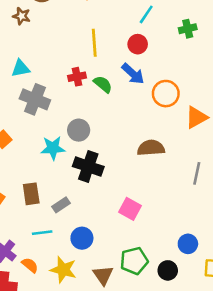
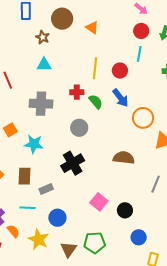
cyan line: (146, 14) -> (139, 54), turned -35
red circle: (138, 44) -> (120, 71), moved
cyan triangle: (21, 68) -> (44, 65), moved
gray cross: (35, 99) -> (41, 104), turned -30
gray circle: (79, 130) -> (79, 128), moved
cyan star: (53, 148) -> (34, 144), moved
black cross: (88, 167) -> (73, 163), turned 30
black circle: (168, 270) -> (125, 210), moved

